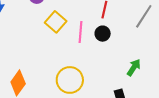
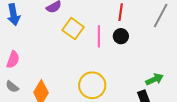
green arrow: (134, 67) -> (154, 79), moved, turned 36

